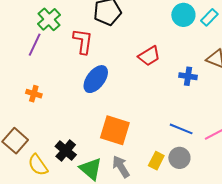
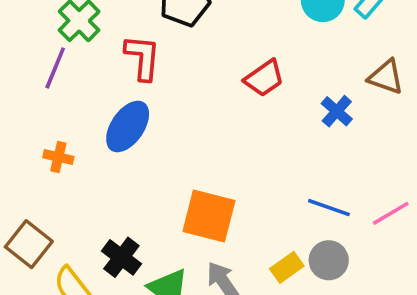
blue cross: (188, 76) -> (337, 111), turned 36
blue ellipse: (96, 79) -> (128, 126), moved
yellow rectangle: (156, 161) -> (287, 267), turned 30

